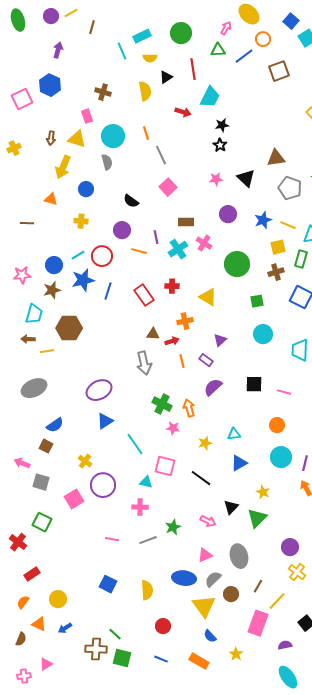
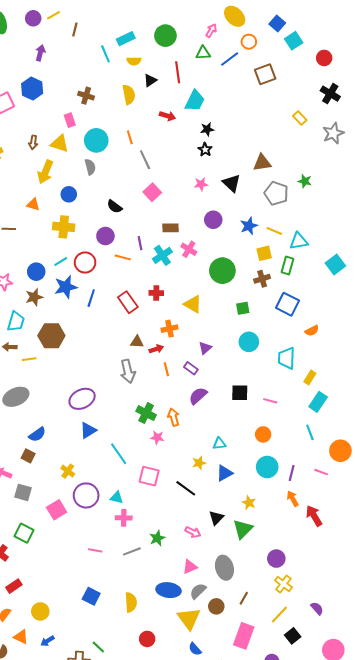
yellow cross: (81, 221) -> (64, 227), size x1.5
yellow star: (205, 443) -> (199, 463), moved
cyan triangle: (146, 482) -> (117, 498), moved
yellow line: (277, 601) -> (279, 615), moved

